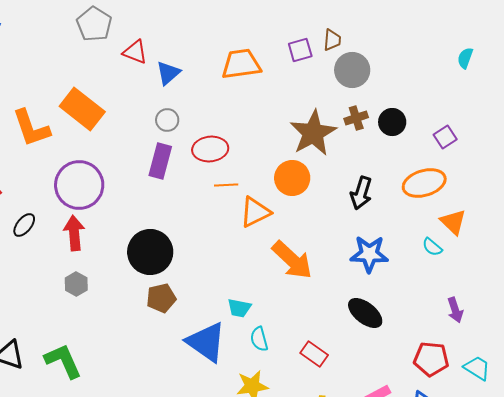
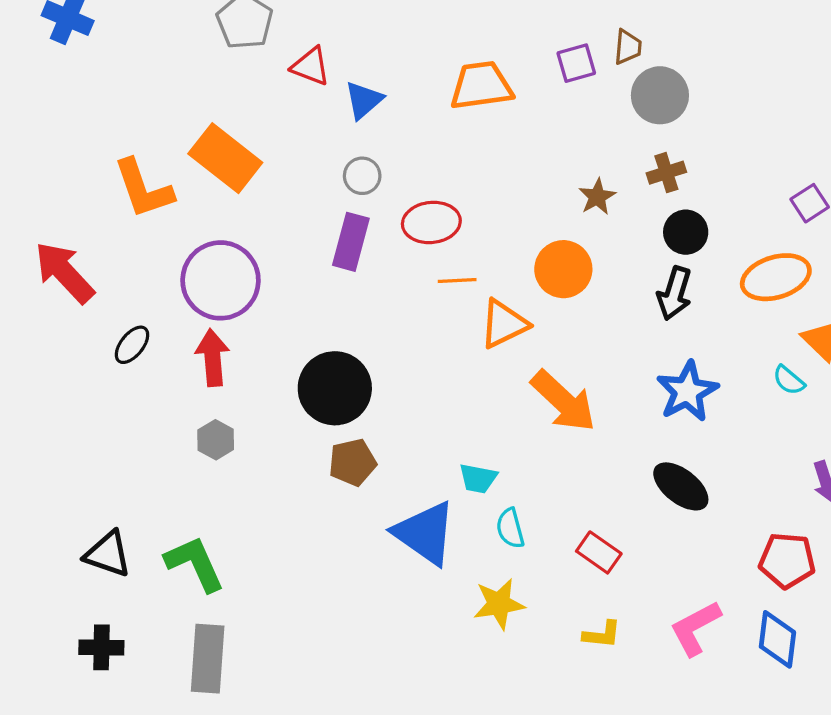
black circle: (392, 122) -> (686, 232), moved
brown star: (313, 133) -> (597, 197), size x0.5
blue star: (369, 254) -> (687, 391), turned -30

